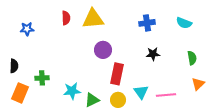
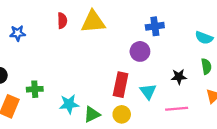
cyan semicircle: (184, 23) -> (204, 38), moved
purple circle: (103, 50) -> (140, 51), moved
black star: (153, 54) -> (179, 77), moved
cyan triangle: (141, 92) -> (148, 91), moved

